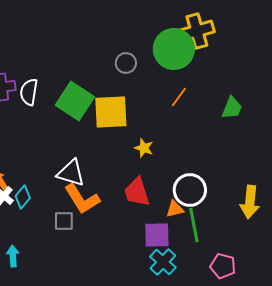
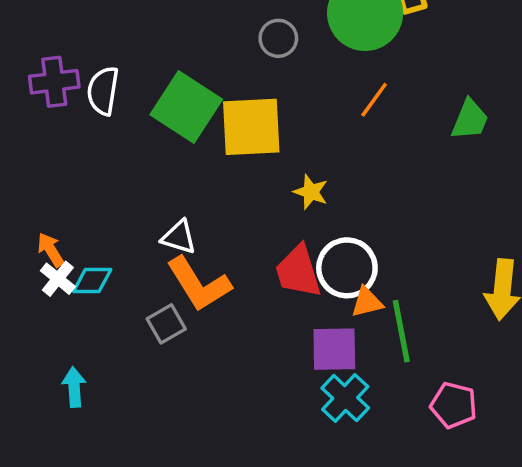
white triangle: (71, 173) -> (179, 237), size x0.7
white circle: (190, 190) -> (347, 268), moved
cyan diamond: (23, 197) -> (92, 280), turned 50
gray square: (64, 221) -> (166, 324), turned -30

